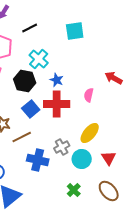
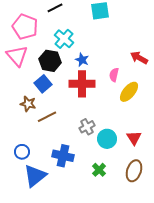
blue square: (31, 109) -> (43, 84), moved
yellow ellipse: (90, 133) -> (129, 92), moved
blue cross: (38, 160) -> (63, 156), moved
brown ellipse: (109, 191) -> (134, 171), turned 60

